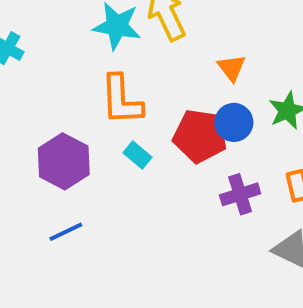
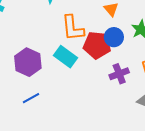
orange L-shape: (121, 100) -> (73, 28), moved
cyan rectangle: (138, 155) -> (65, 57), size x1.6

